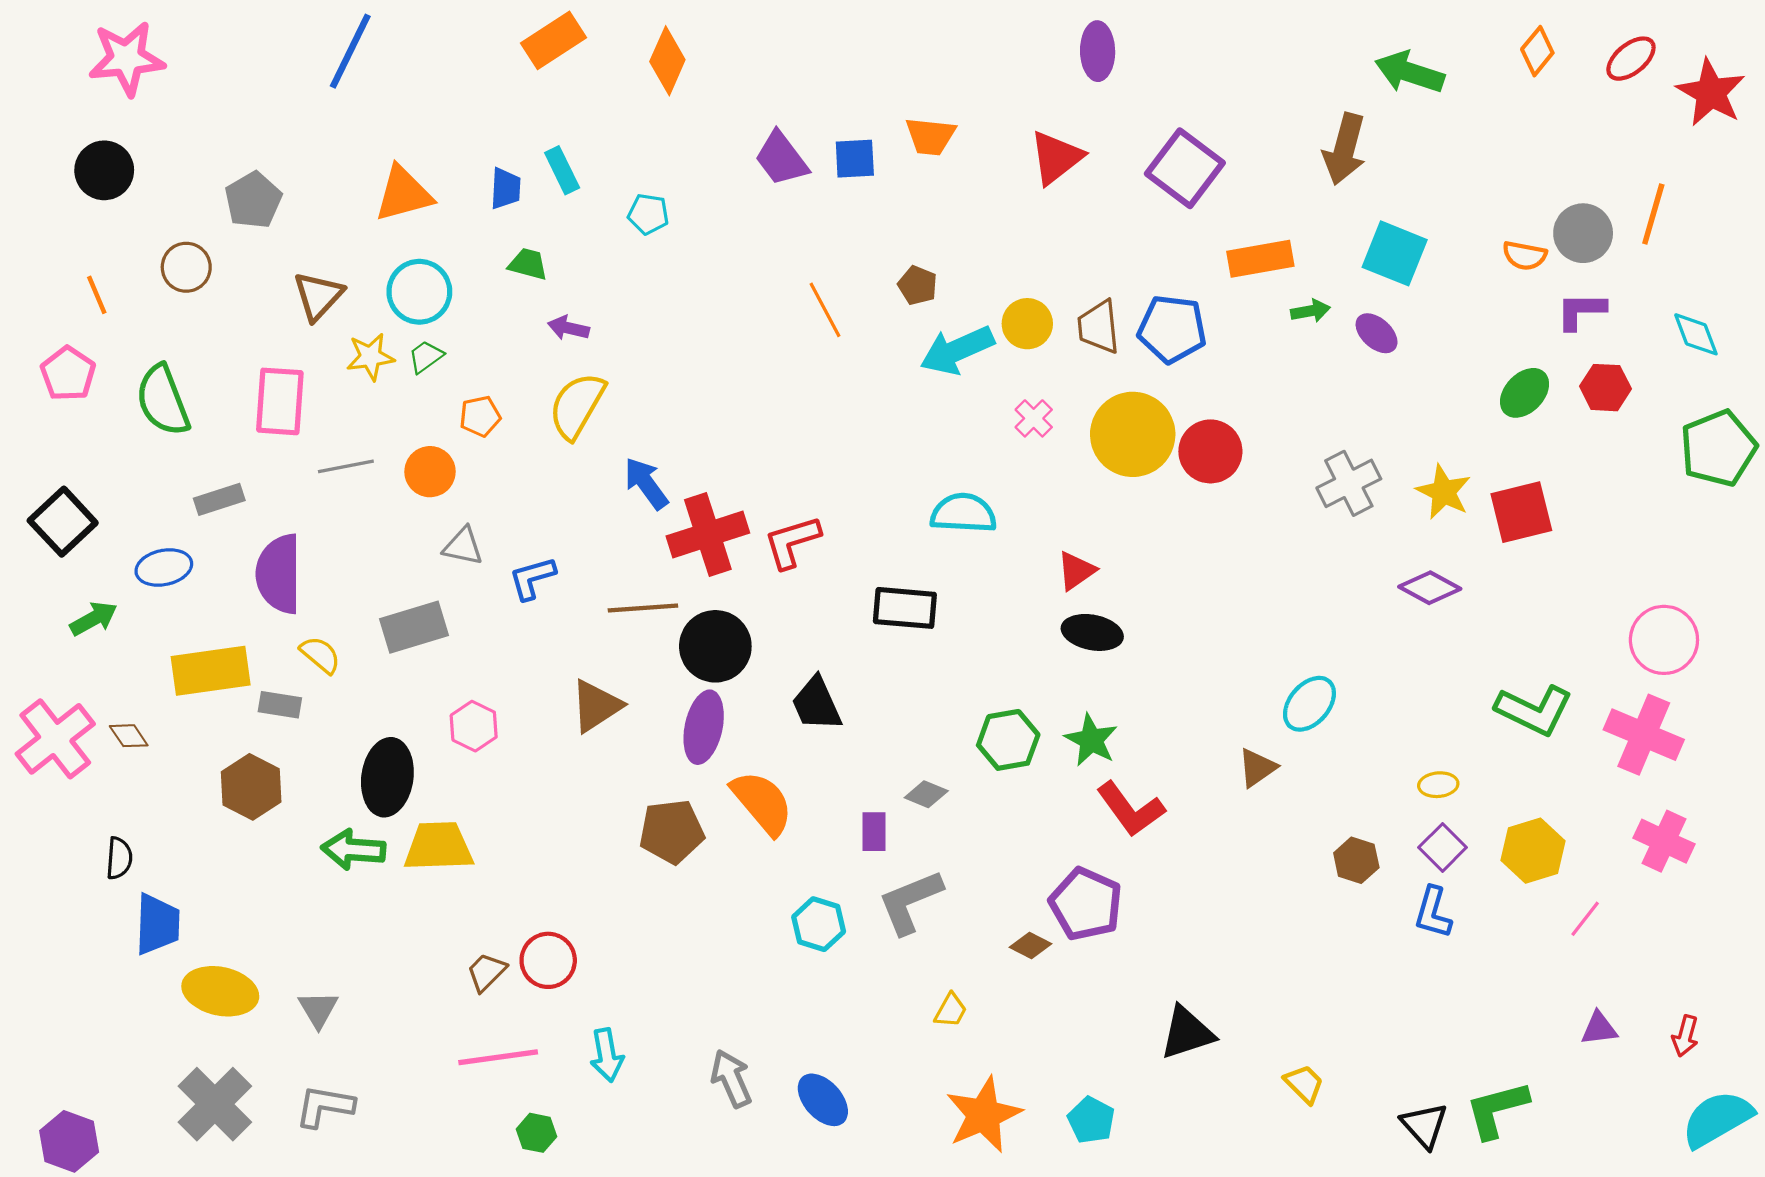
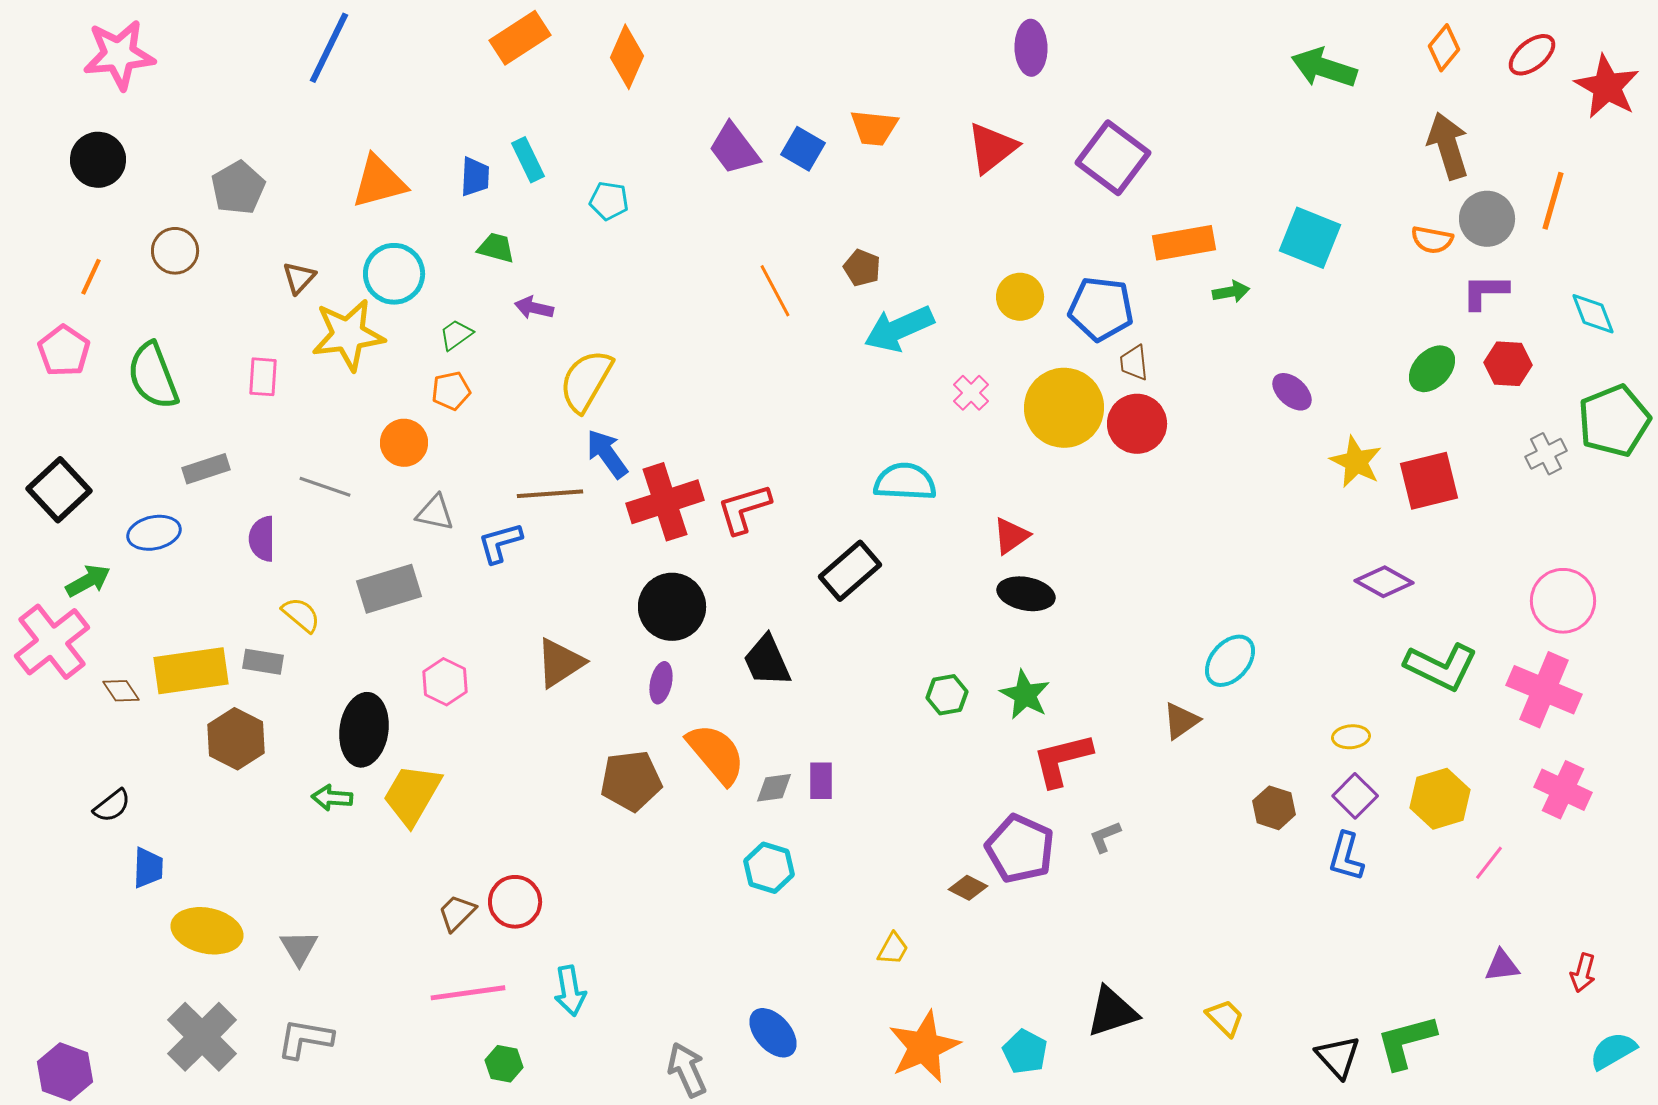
brown arrow: (1345, 149) -> (1448, 146), moved, turned 148
blue square: (855, 159) -> (803, 149), turned 33
orange line: (97, 295) -> (91, 277), turned 48
brown triangle: (318, 296) -> (299, 278), size x0.7
yellow circle: (1027, 324) -> (1020, 297), moved
brown trapezoid: (1099, 327) -> (1134, 363), moved, size x0.7
purple ellipse: (1377, 333) -> (1292, 392), moved
yellow star: (370, 357) -> (348, 335), size x1.6
green trapezoid: (426, 357) -> (456, 335), moved
pink rectangle: (280, 401) -> (263, 377), size x0.6
yellow semicircle: (577, 406) -> (586, 381), moved
gray line: (346, 466) -> (325, 487), moved, turned 30
gray cross: (1349, 483) -> (1546, 454), moved, size x0.7
purple semicircle: (279, 574) -> (262, 539), size x0.6
purple diamond: (1430, 588) -> (1384, 582), moved
brown line: (643, 608) -> (550, 494), moved
black rectangle: (905, 608) -> (850, 571), turned -46
yellow rectangle: (211, 671) -> (191, 671), moved
purple ellipse: (704, 727) -> (661, 683), size x0.6
pink cross: (55, 739) -> (52, 642), moved
green hexagon: (1008, 740) -> (947, 695), size x0.7
gray diamond: (926, 794) -> (774, 788), moved, turned -30
red L-shape: (1131, 809) -> (1062, 760), turned 112
yellow trapezoid: (439, 846) -> (412, 795), turned -58
green arrow: (353, 850) -> (332, 798), size x0.7
black semicircle: (119, 858) -> (112, 806), turned 48
gray L-shape: (910, 902) -> (1105, 837), moved, size x0.5
blue trapezoid: (157, 924) -> (148, 868), size x0.7
black triangle: (1187, 1033) -> (1112, 1012), moved
gray arrow: (731, 1079) -> (687, 1070), moved
cyan semicircle: (1717, 1119) -> (1613, 1051), size x0.7

